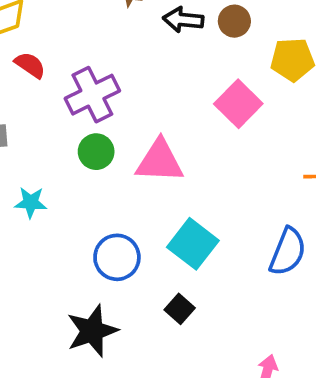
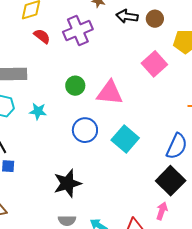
purple cross: (92, 95) -> (78, 31), moved
blue circle: (117, 257) -> (85, 130), moved
black square: (180, 309) -> (171, 181), moved, size x1.8

